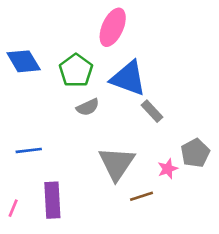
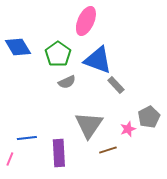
blue line: (29, 150) -> (27, 138), moved
purple rectangle: (52, 200) -> (59, 153), moved

